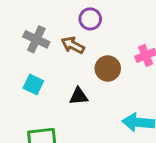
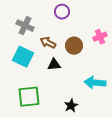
brown arrow: (73, 45) -> (48, 43), moved
cyan square: (33, 85) -> (23, 57), size x1.5

